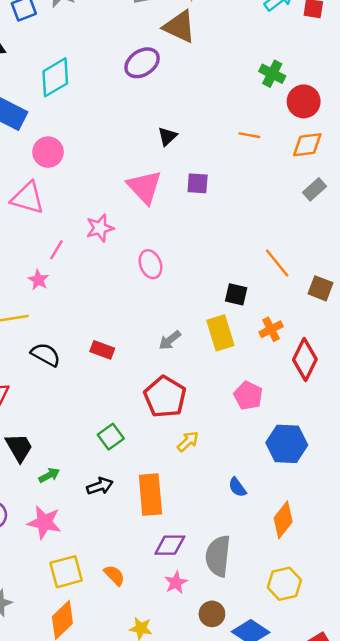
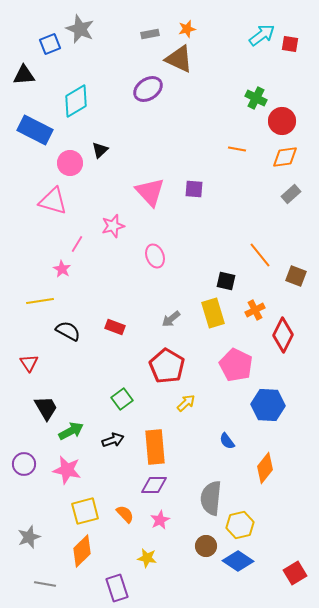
black triangle: (167, 136) -> (100, 150), moved
pink pentagon: (248, 396) -> (236, 365), size x1.4
green arrow: (49, 475) -> (71, 431), size x1.4
purple diamond: (170, 545) -> (154, 485), moved
pink star: (176, 583) -> (160, 520), moved
yellow hexagon: (284, 584) -> (240, 525), moved

